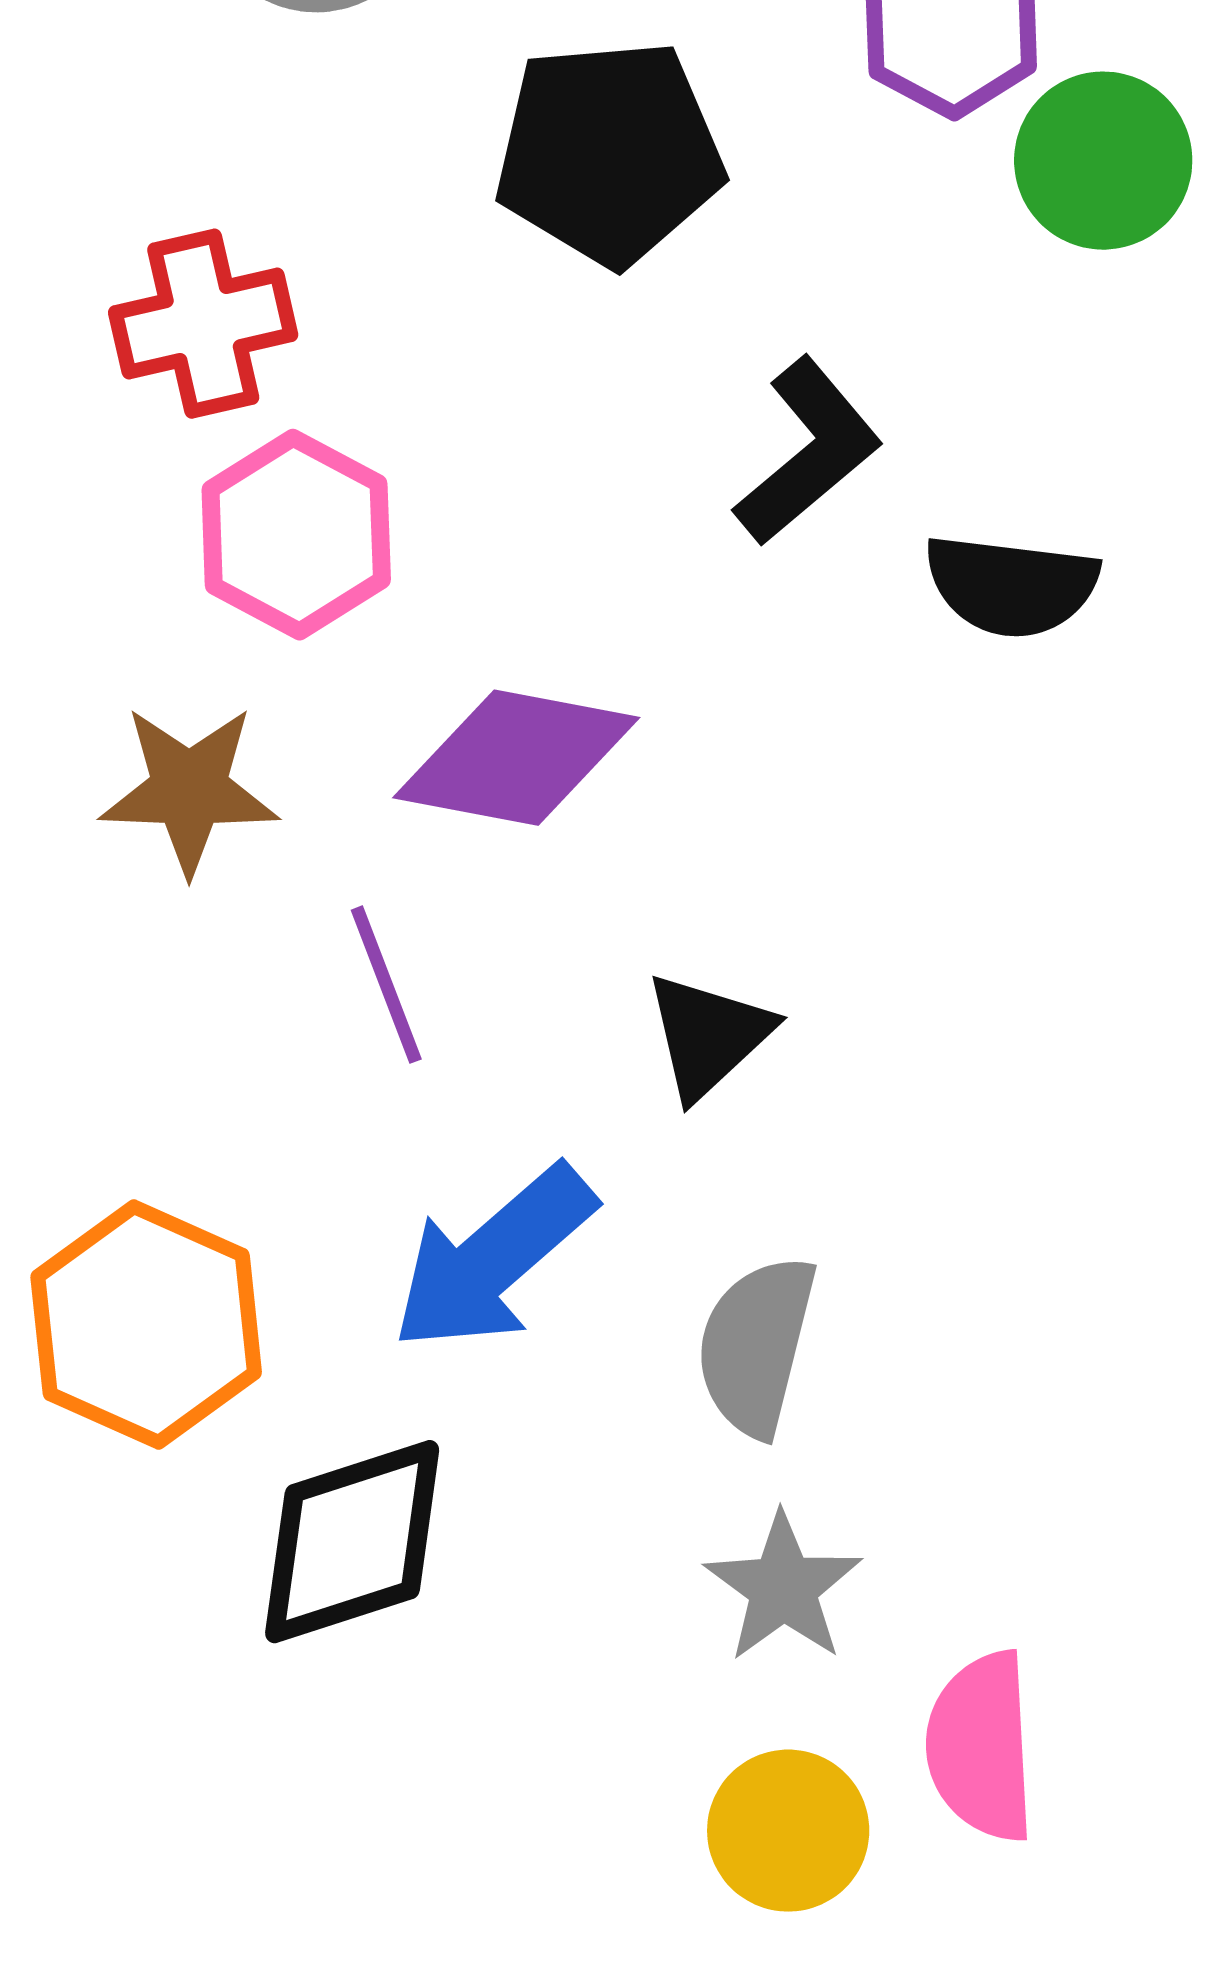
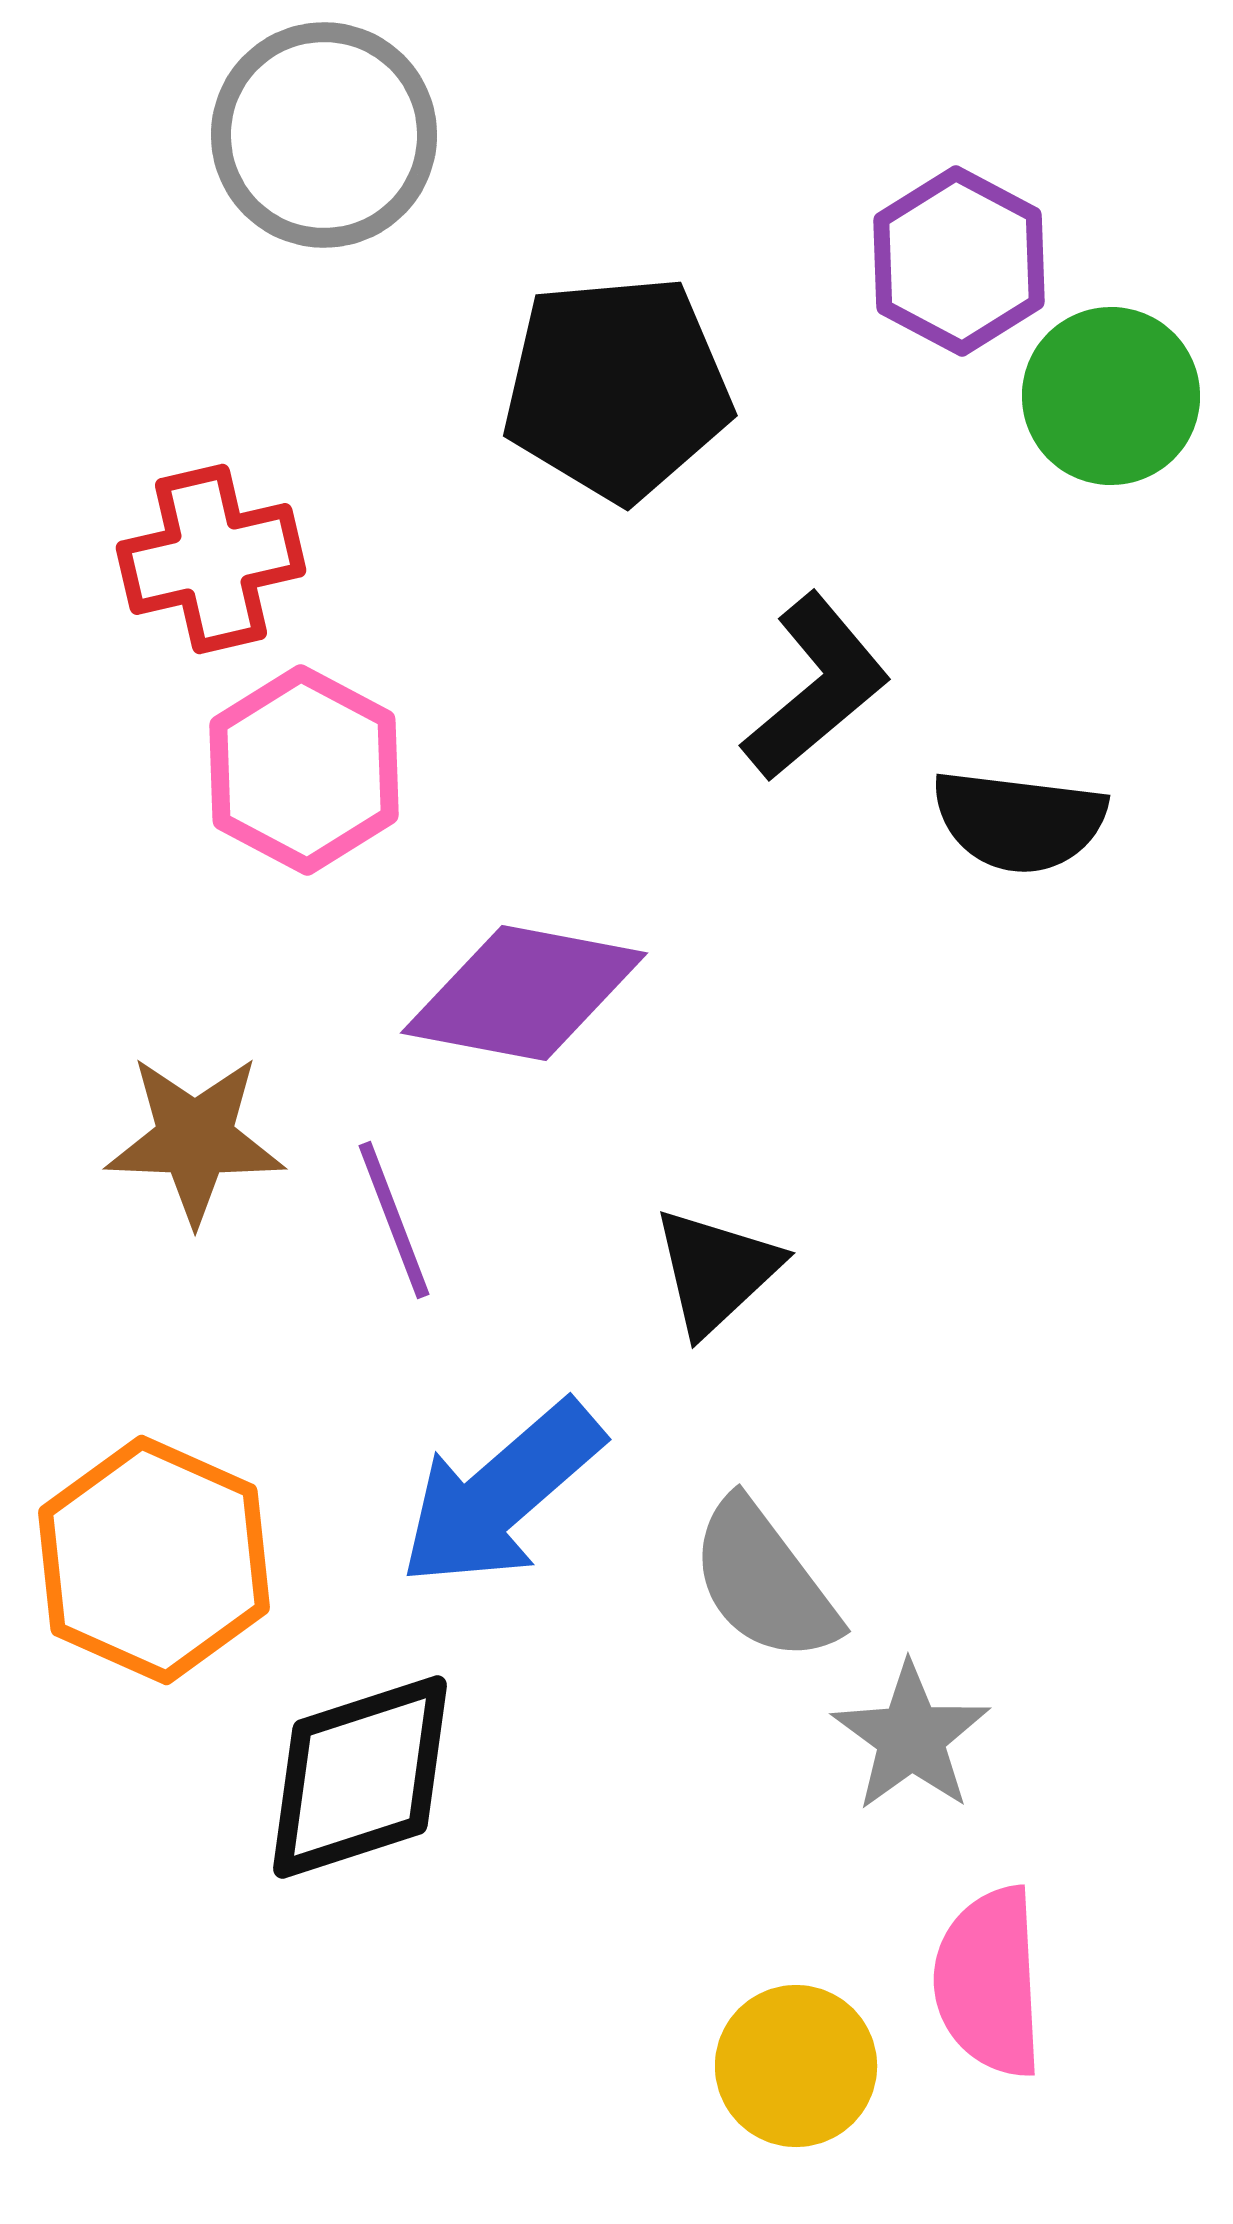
brown star: (189, 790) -> (195, 1139), moved
gray semicircle: (756, 1346) -> (764, 1581), turned -51
gray star: (783, 1588) -> (911, 1737), moved

